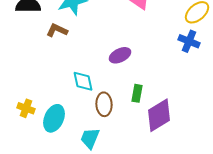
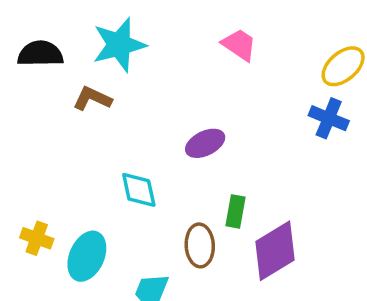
brown ellipse: (104, 104) -> (200, 245), moved

